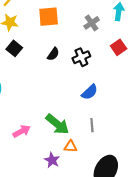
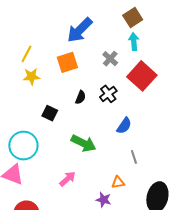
red square: (119, 47) -> (142, 76), size x1.8
black square: (14, 48) -> (50, 113), moved
green arrow: (57, 124) -> (84, 143), moved

